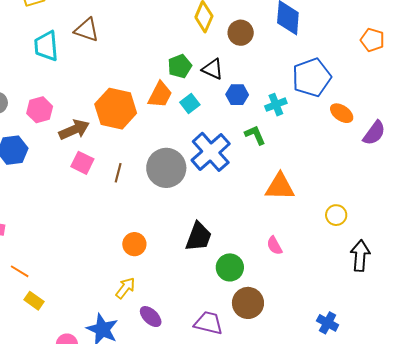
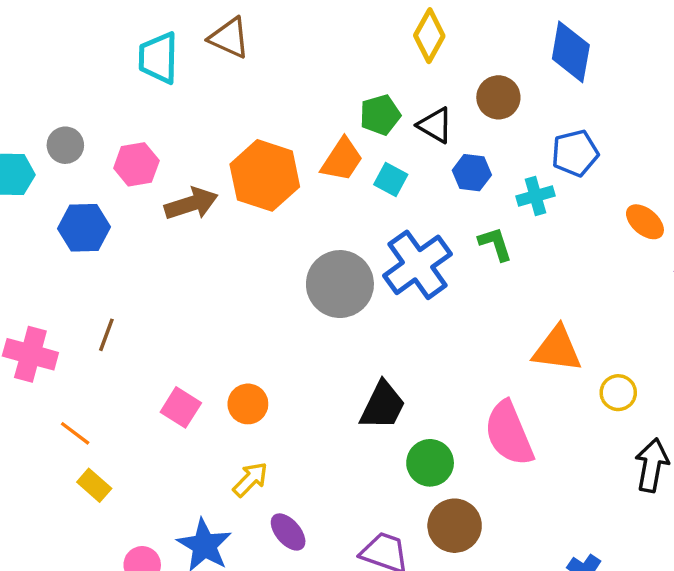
brown circle: (241, 33) -> (498, 97), moved
blue pentagon: (312, 77) -> (575, 153), moved, size x0.7
cyan square: (190, 103) -> (391, 179), turned -30
pink square: (82, 163) -> (181, 407), moved
brown line: (118, 173) -> (106, 335), moved
orange triangle: (280, 187) -> (557, 349), moved
orange circle: (134, 244) -> (248, 404), moved
pink semicircle: (274, 246) -> (509, 433), size x2.0

